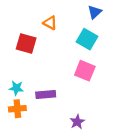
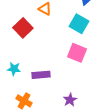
red square: (26, 43) -> (23, 28), turned 30
orange cross: (17, 109) -> (24, 101), moved, turned 35

